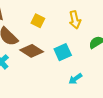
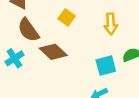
cyan square: (63, 52) -> (106, 66), moved

